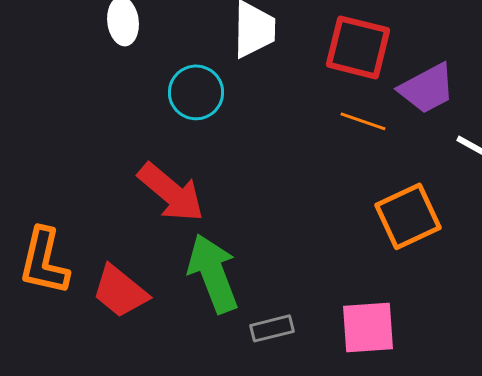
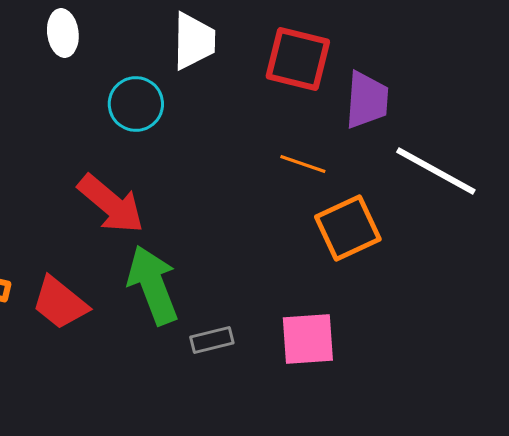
purple trapezoid: (427, 88) -> (367, 100), turned -58
orange line: (363, 121) -> (303, 164), moved

